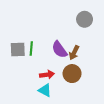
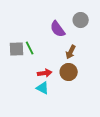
green line: (31, 49) -> (30, 48), turned -32
purple semicircle: (59, 50) -> (58, 29), moved

